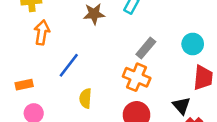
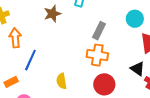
blue line: (69, 65) -> (30, 60), moved

